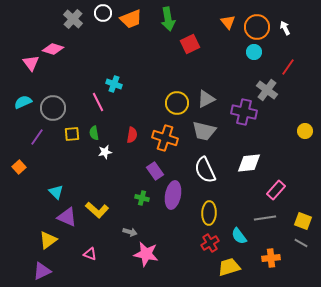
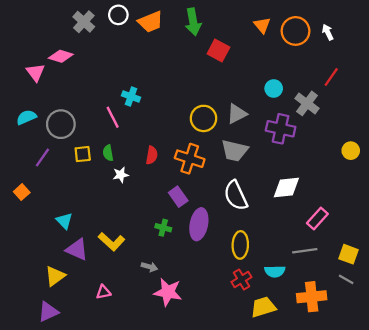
red square: (190, 44) -> (218, 51), turned -36
cyan circle: (254, 52) -> (274, 88), moved
cyan semicircle: (239, 236) -> (275, 271), turned -54
pink triangle: (90, 254) -> (103, 292), turned -32
orange cross: (271, 258) -> (312, 297), size x1.4

